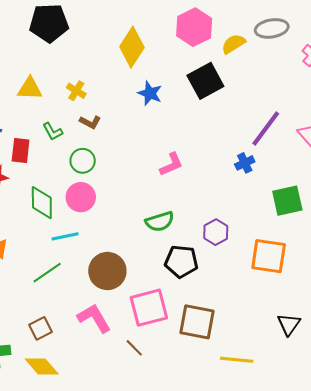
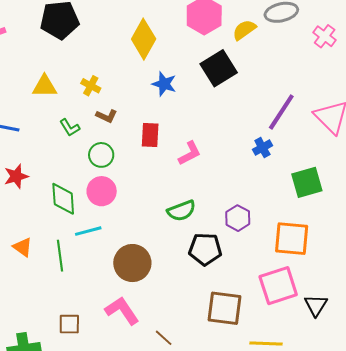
red rectangle: (21, 151) -> (150, 135), moved
green line: (47, 273) -> (60, 256), moved, turned -60
pink square: (149, 308) -> (278, 286), moved
brown square: (40, 328) -> (69, 324), turned 30

